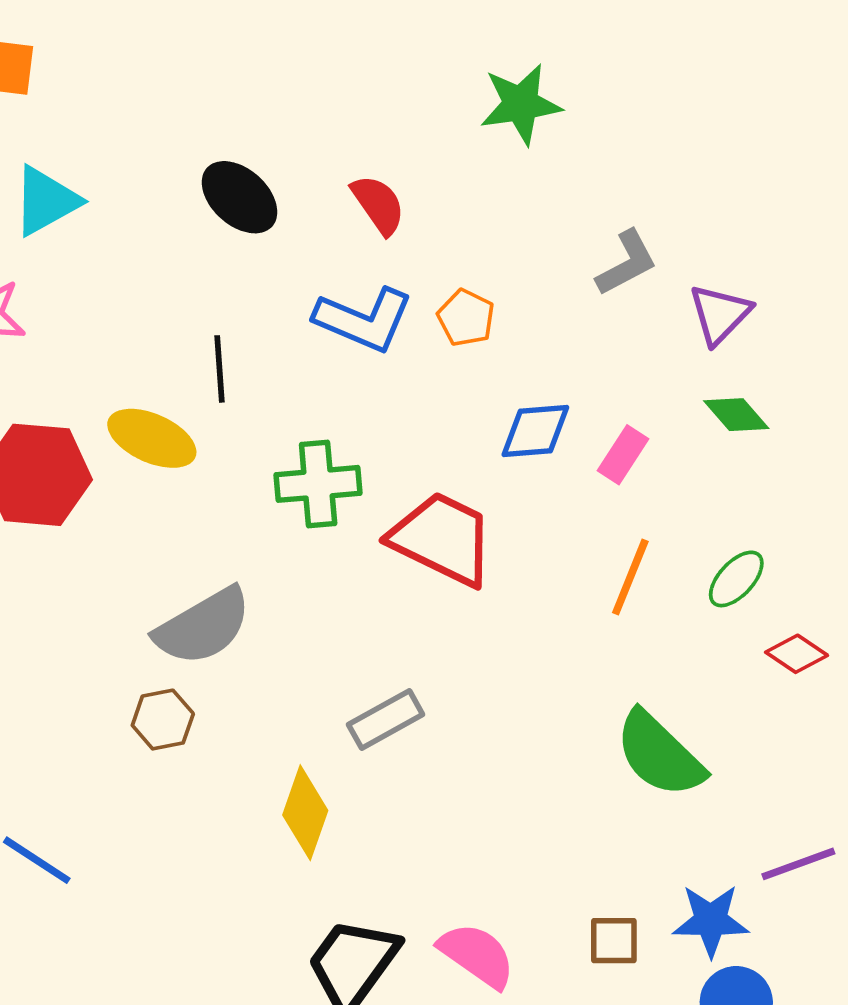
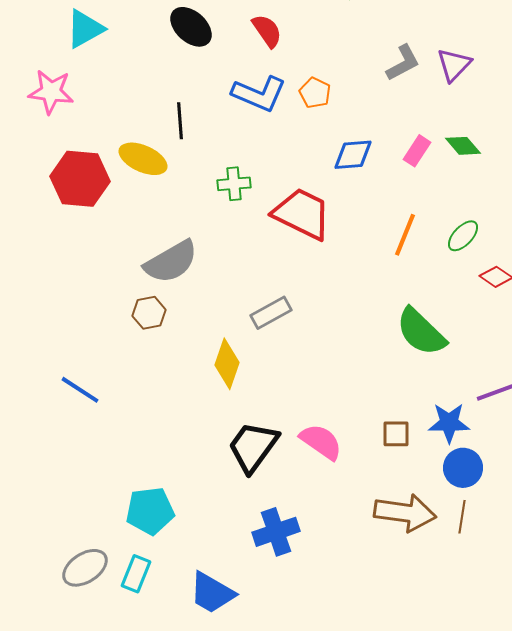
purple triangle: (720, 314) -> (454, 65), moved
pink rectangle: (623, 455) -> (417, 151), moved
green cross: (318, 484) -> (234, 184), size x0.7

